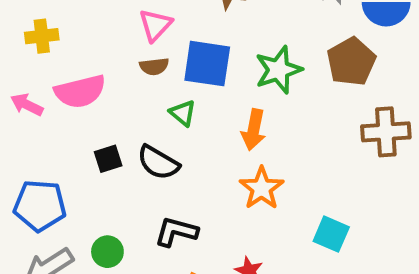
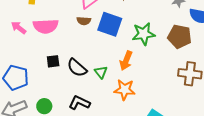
brown pentagon: (351, 62) -> (180, 37), turned 30
green triangle: (183, 113) -> (101, 72), moved
orange star: (262, 188) -> (125, 90), turned 30

